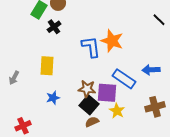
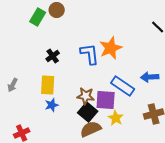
black cross: (54, 27) -> (53, 56), moved
orange star: (112, 41) -> (111, 48), turned 30
yellow rectangle: (47, 66) -> (48, 85), moved
brown semicircle: (92, 122) -> (91, 129), size x1.5

